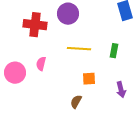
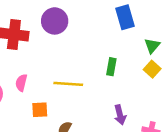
yellow line: (79, 49) -> (68, 84), moved
orange square: (89, 79) -> (40, 110), moved

